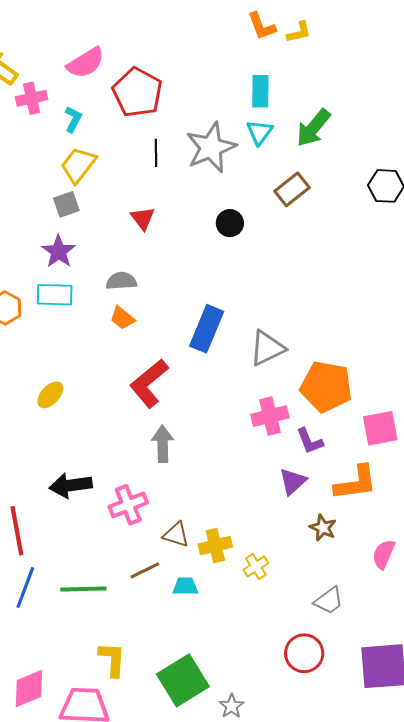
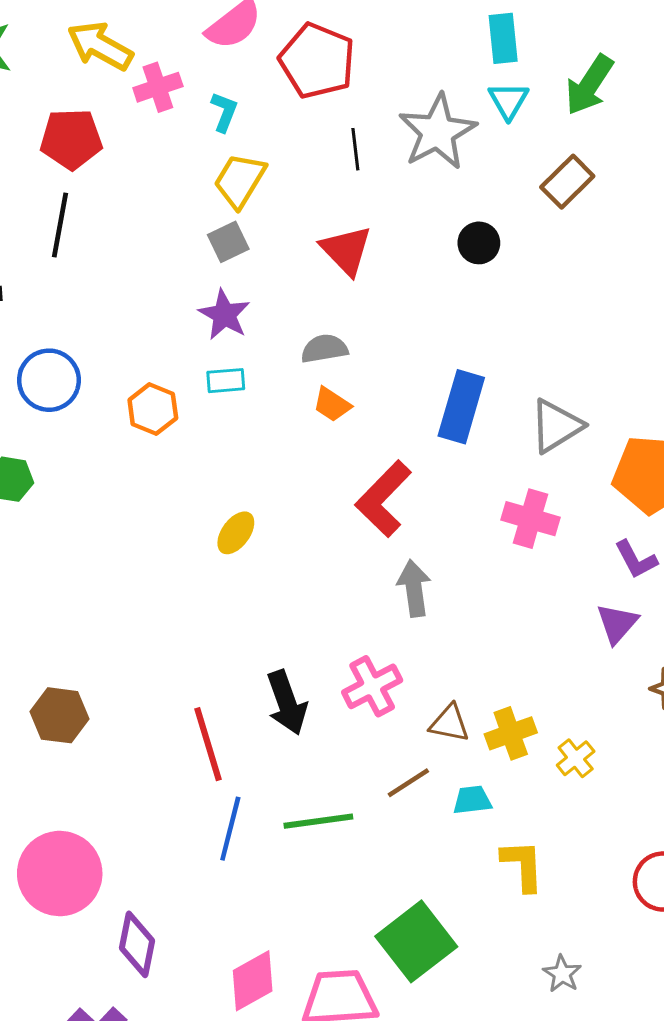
red triangle: (143, 218) -> (346, 250), size x1.4
cyan rectangle: (55, 295) -> (226, 381), size x0.7
pink cross: (270, 416) -> (530, 519), moved, turned 36
black arrow: (71, 485) -> (287, 703), moved, turned -96
yellow L-shape: (112, 659) -> (523, 865), moved
green square: (183, 680) -> (416, 941), moved

